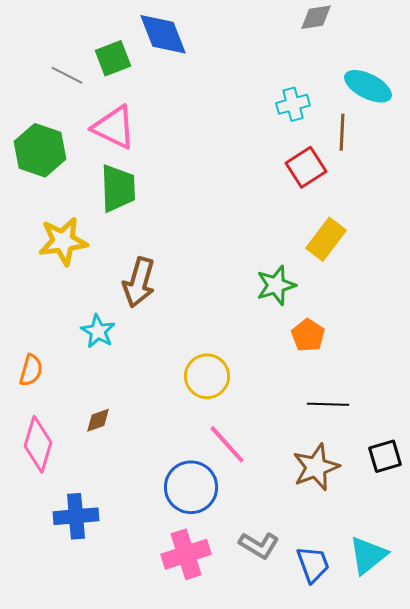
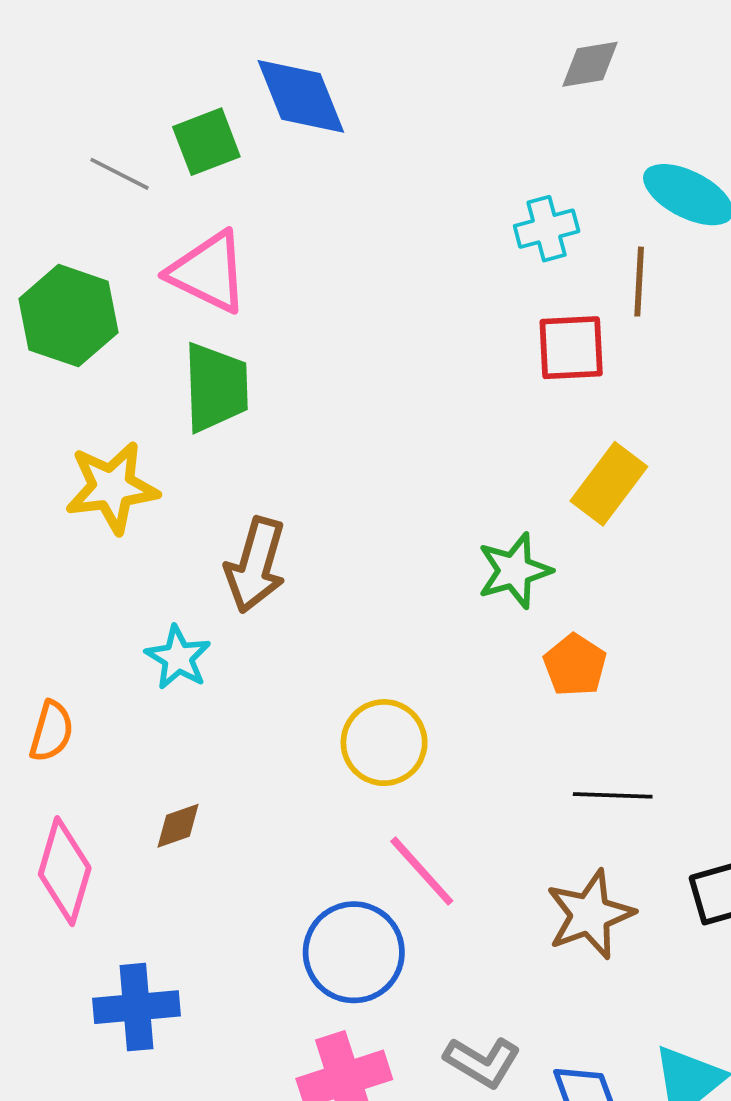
red square: (306, 167) -> (571, 348), turned 30

